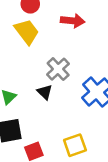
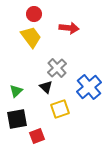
yellow square: (75, 145) -> (60, 109), moved

